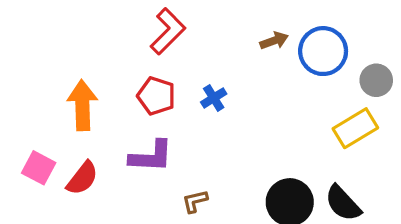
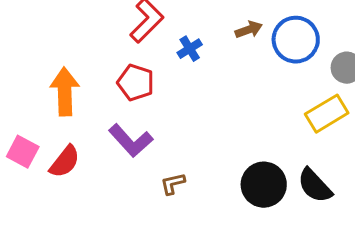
blue cross: (214, 98) -> (190, 49), moved
purple L-shape: (151, 156) -> (131, 141), turned 45

